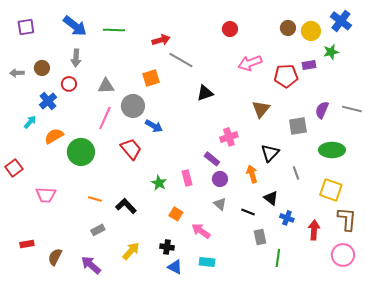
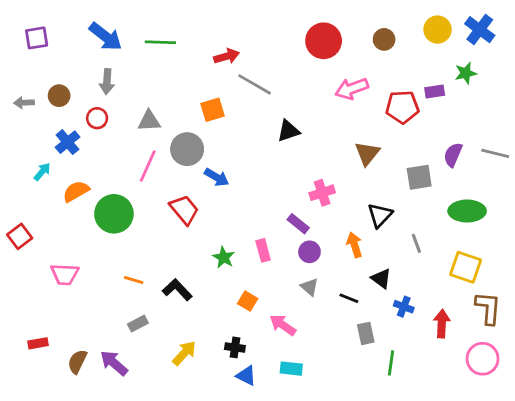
brown circle: (288, 28) -> (384, 39), moved
red circle: (230, 29) -> (324, 41), size x1.6
yellow circle: (311, 31) -> (438, 30), moved
purple arrow: (91, 265) -> (114, 363), moved

